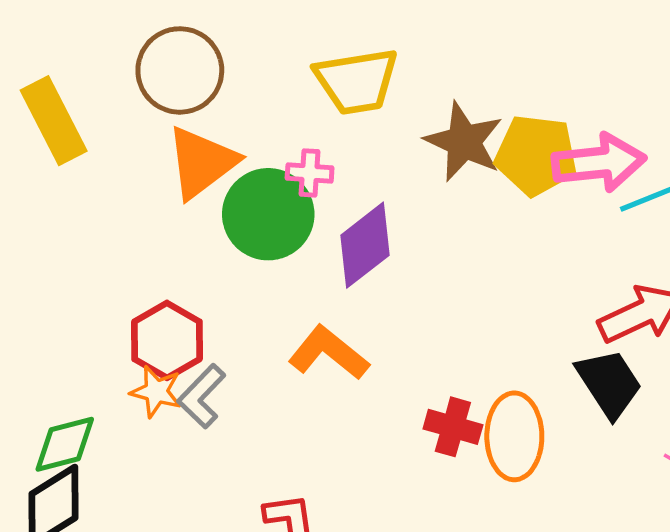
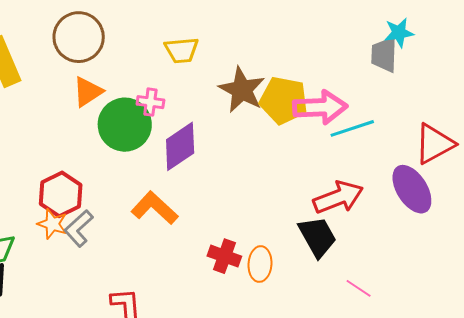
yellow trapezoid: (357, 81) -> (182, 50), size x0.7
orange triangle: (202, 162) -> (88, 92), size x0.7
orange ellipse: (514, 436) -> (260, 264), size x0.7

